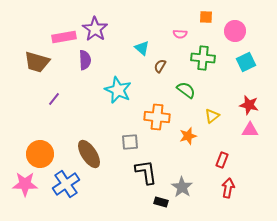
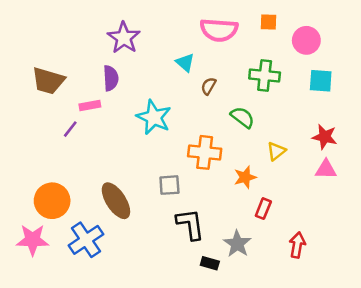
pink semicircle: (180, 34) -> (219, 30), moved, size x2.0
pink rectangle: (64, 37) -> (90, 106), moved, size x0.7
cyan square: (246, 62) -> (321, 81), turned 30
red rectangle: (222, 160) -> (263, 209), moved

